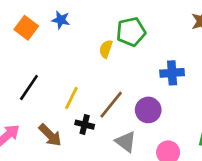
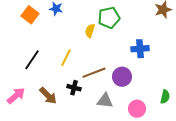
yellow line: (71, 98) -> (66, 58), moved
brown line: (111, 105) -> (94, 73), turned 30
gray triangle: (126, 142) -> (105, 101), turned -30

